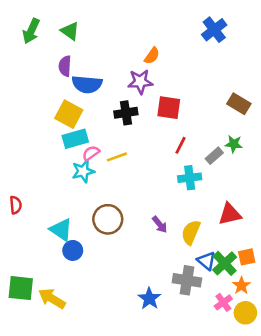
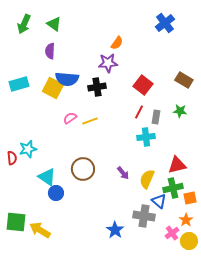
blue semicircle: (87, 84) -> (67, 79), moved
red square: (169, 108) -> (143, 85), moved, turned 30
cyan rectangle: (75, 139) -> (19, 84), moved
gray rectangle: (214, 156) -> (156, 117), moved, turned -40
cyan star: (83, 171) -> (28, 149), moved
green cross: (225, 263) -> (173, 188), moved, turned 30

